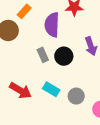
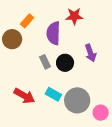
gray circle: (76, 96) -> (77, 100), size x1.6

